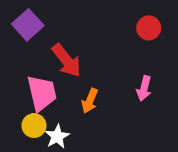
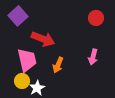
red arrow: (67, 60) -> (43, 39), turned -30

